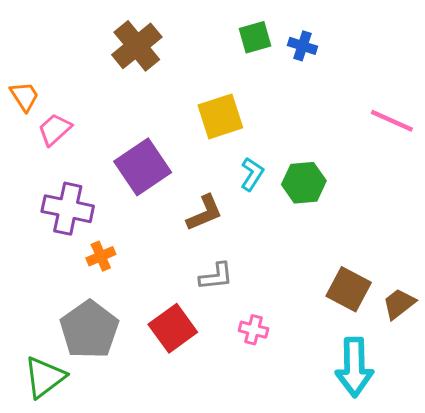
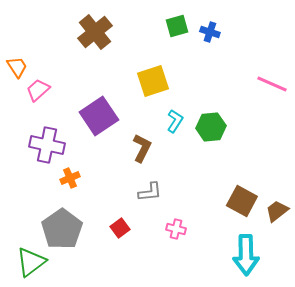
brown L-shape: (205, 213) -> (142, 148), turned -40
red square: (173, 328) -> (120, 228), size x0.6

